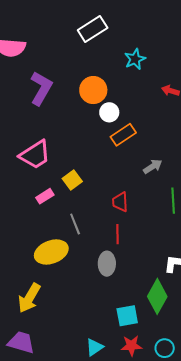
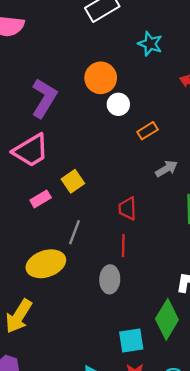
cyan star: (135, 59) -> (150, 44), turned -30
purple L-shape: (41, 88) -> (44, 98), moved
orange rectangle: (123, 135) -> (148, 131), moved, size x0.7
gray line: (75, 224) -> (74, 232), turned 40

